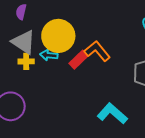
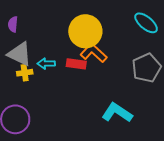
yellow circle: (58, 36) -> (85, 31), moved
red rectangle: (78, 60) -> (76, 64), turned 60

